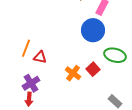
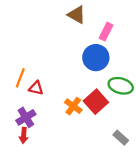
red square: (93, 69) -> (96, 102), size x1.5

